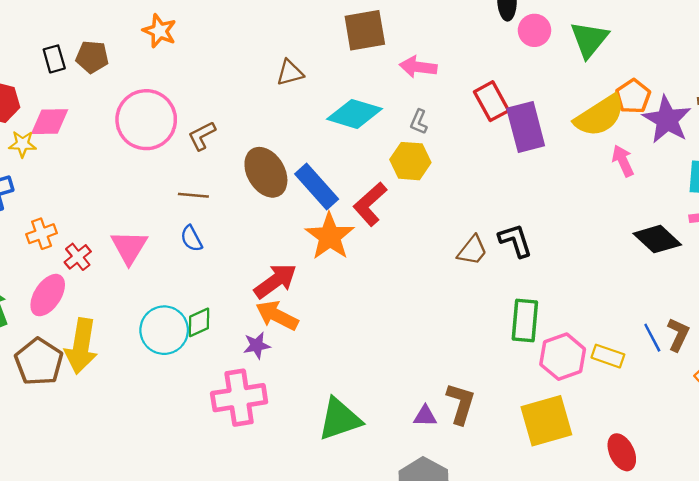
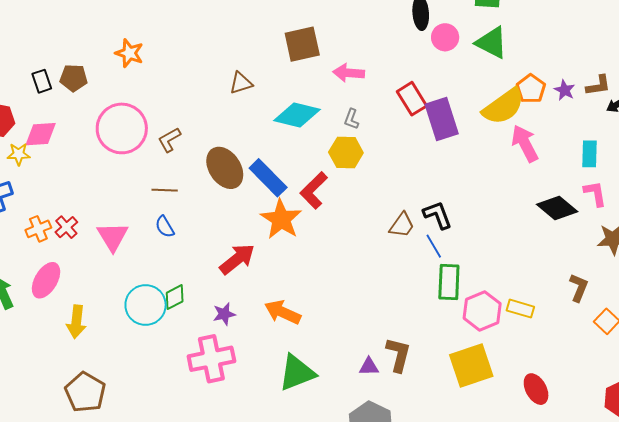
green triangle: (589, 39) -> (492, 43), turned -39
purple star: (667, 120) -> (565, 90), moved, size x0.5
pink arrow: (623, 161) -> (525, 143), size x1.4
red cross: (78, 257) -> (66, 227), moved
orange arrow: (277, 315) -> (283, 312), moved
blue line: (652, 338) -> (434, 246), moved
yellow arrow: (81, 346) -> (76, 322), size x0.7
brown pentagon: (39, 362) -> (85, 392), moved

